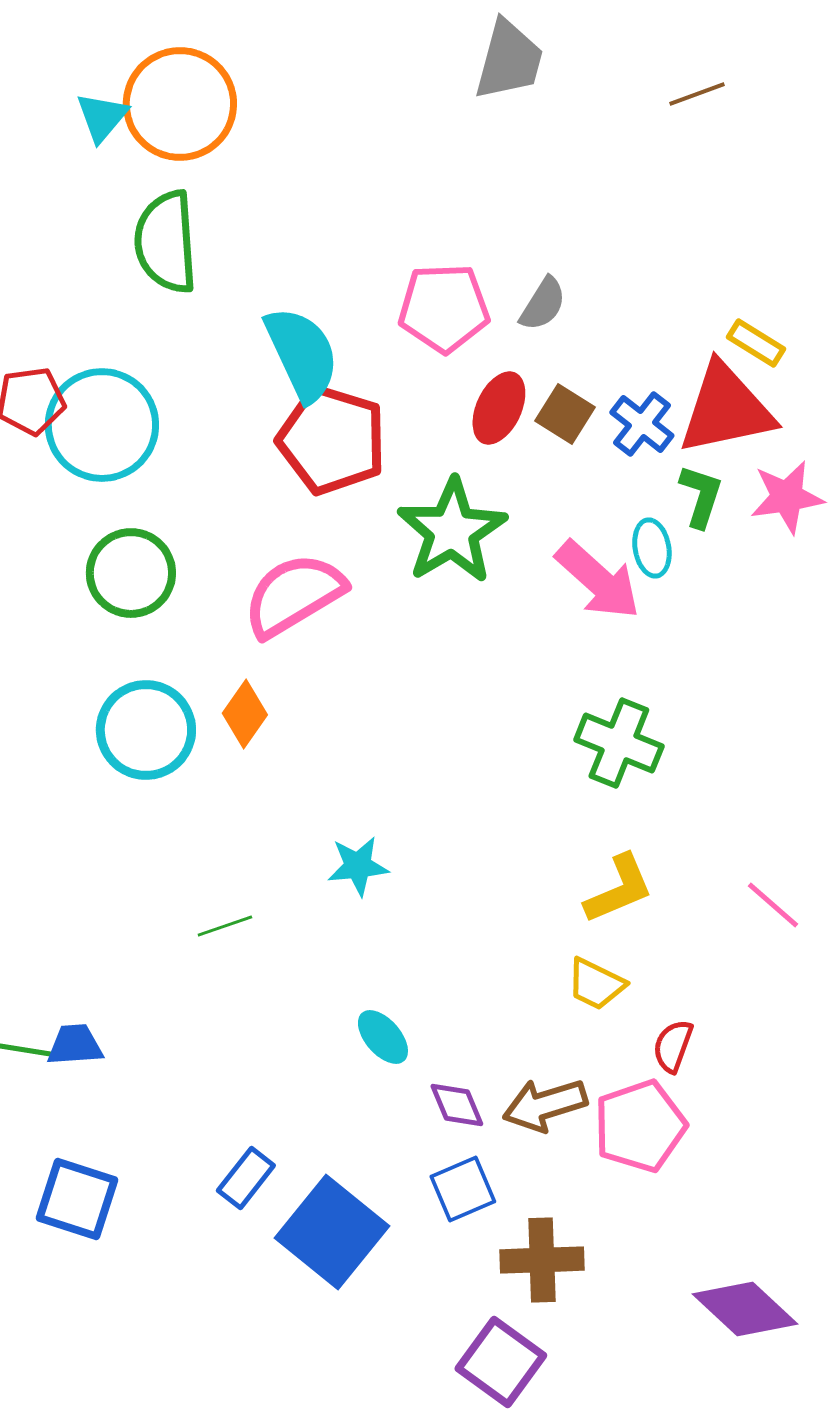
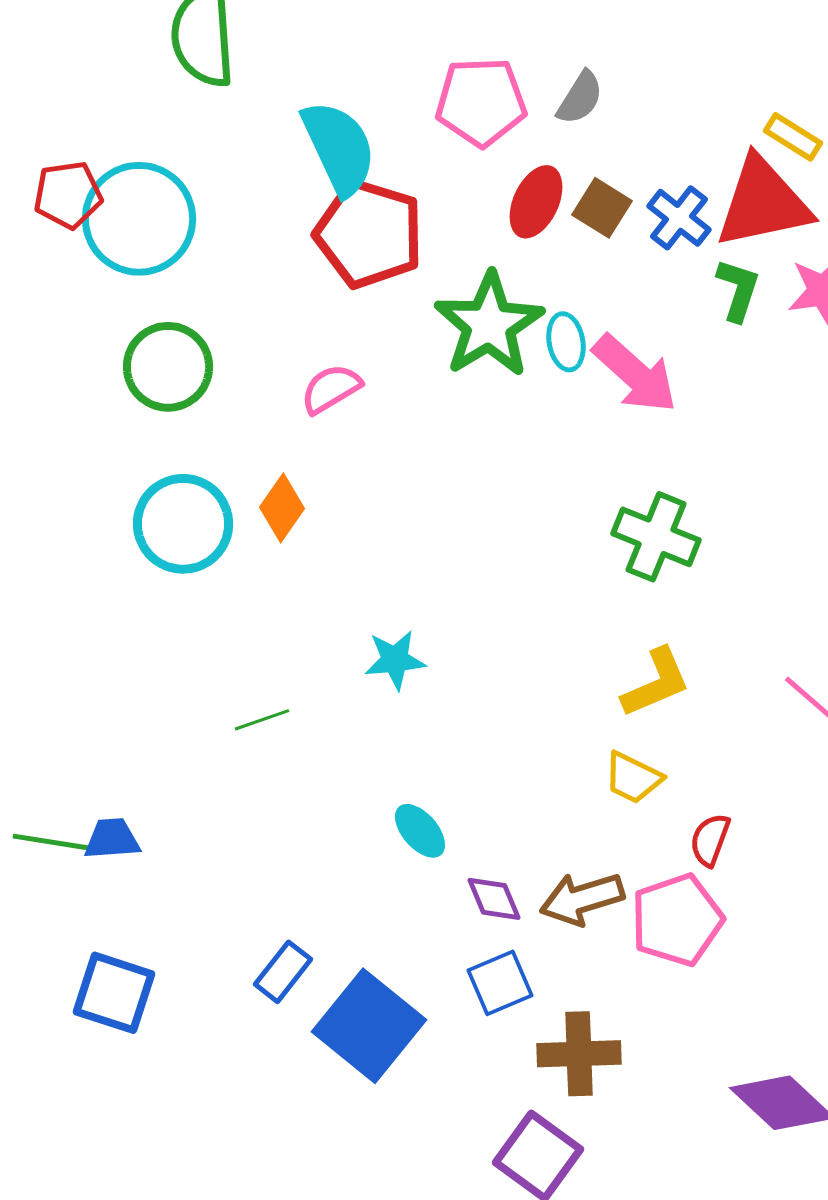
cyan ellipse: (652, 548) -> (566, 342), moved
pink semicircle: (294, 595) -> (331, 389), size x0.6

